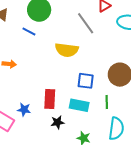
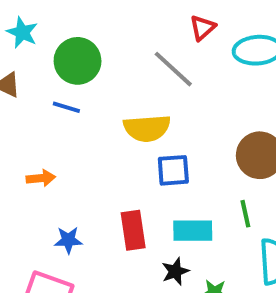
blue square: (86, 81) -> (173, 170), moved
blue star: (24, 110) -> (68, 240), moved
black star: (58, 122) -> (175, 271), moved

